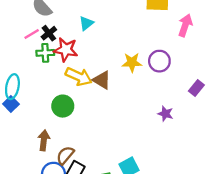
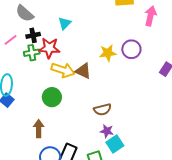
black cross: (49, 33) -> (33, 35), turned 32
pink line: (32, 34) -> (11, 40), moved
purple star: (165, 114) -> (107, 131), moved
brown semicircle: (65, 155) -> (102, 109), moved, turned -138

